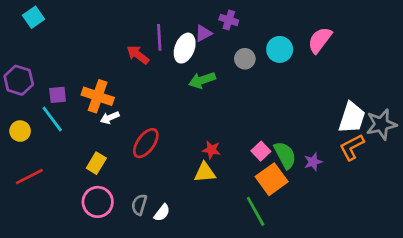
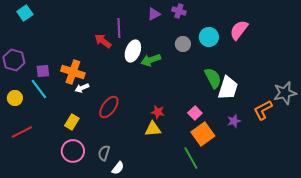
purple cross: (229, 20) -> (179, 11), moved
purple triangle: (203, 33) -> (154, 14), moved
white ellipse: (185, 48) -> (133, 51), moved
white trapezoid: (352, 118) -> (228, 88), moved
green semicircle: (285, 155) -> (213, 78), moved
white semicircle: (162, 213) -> (118, 168), moved

